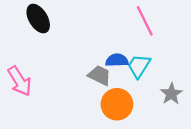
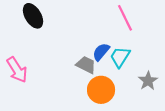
blue semicircle: (117, 60) -> (101, 52), turned -48

